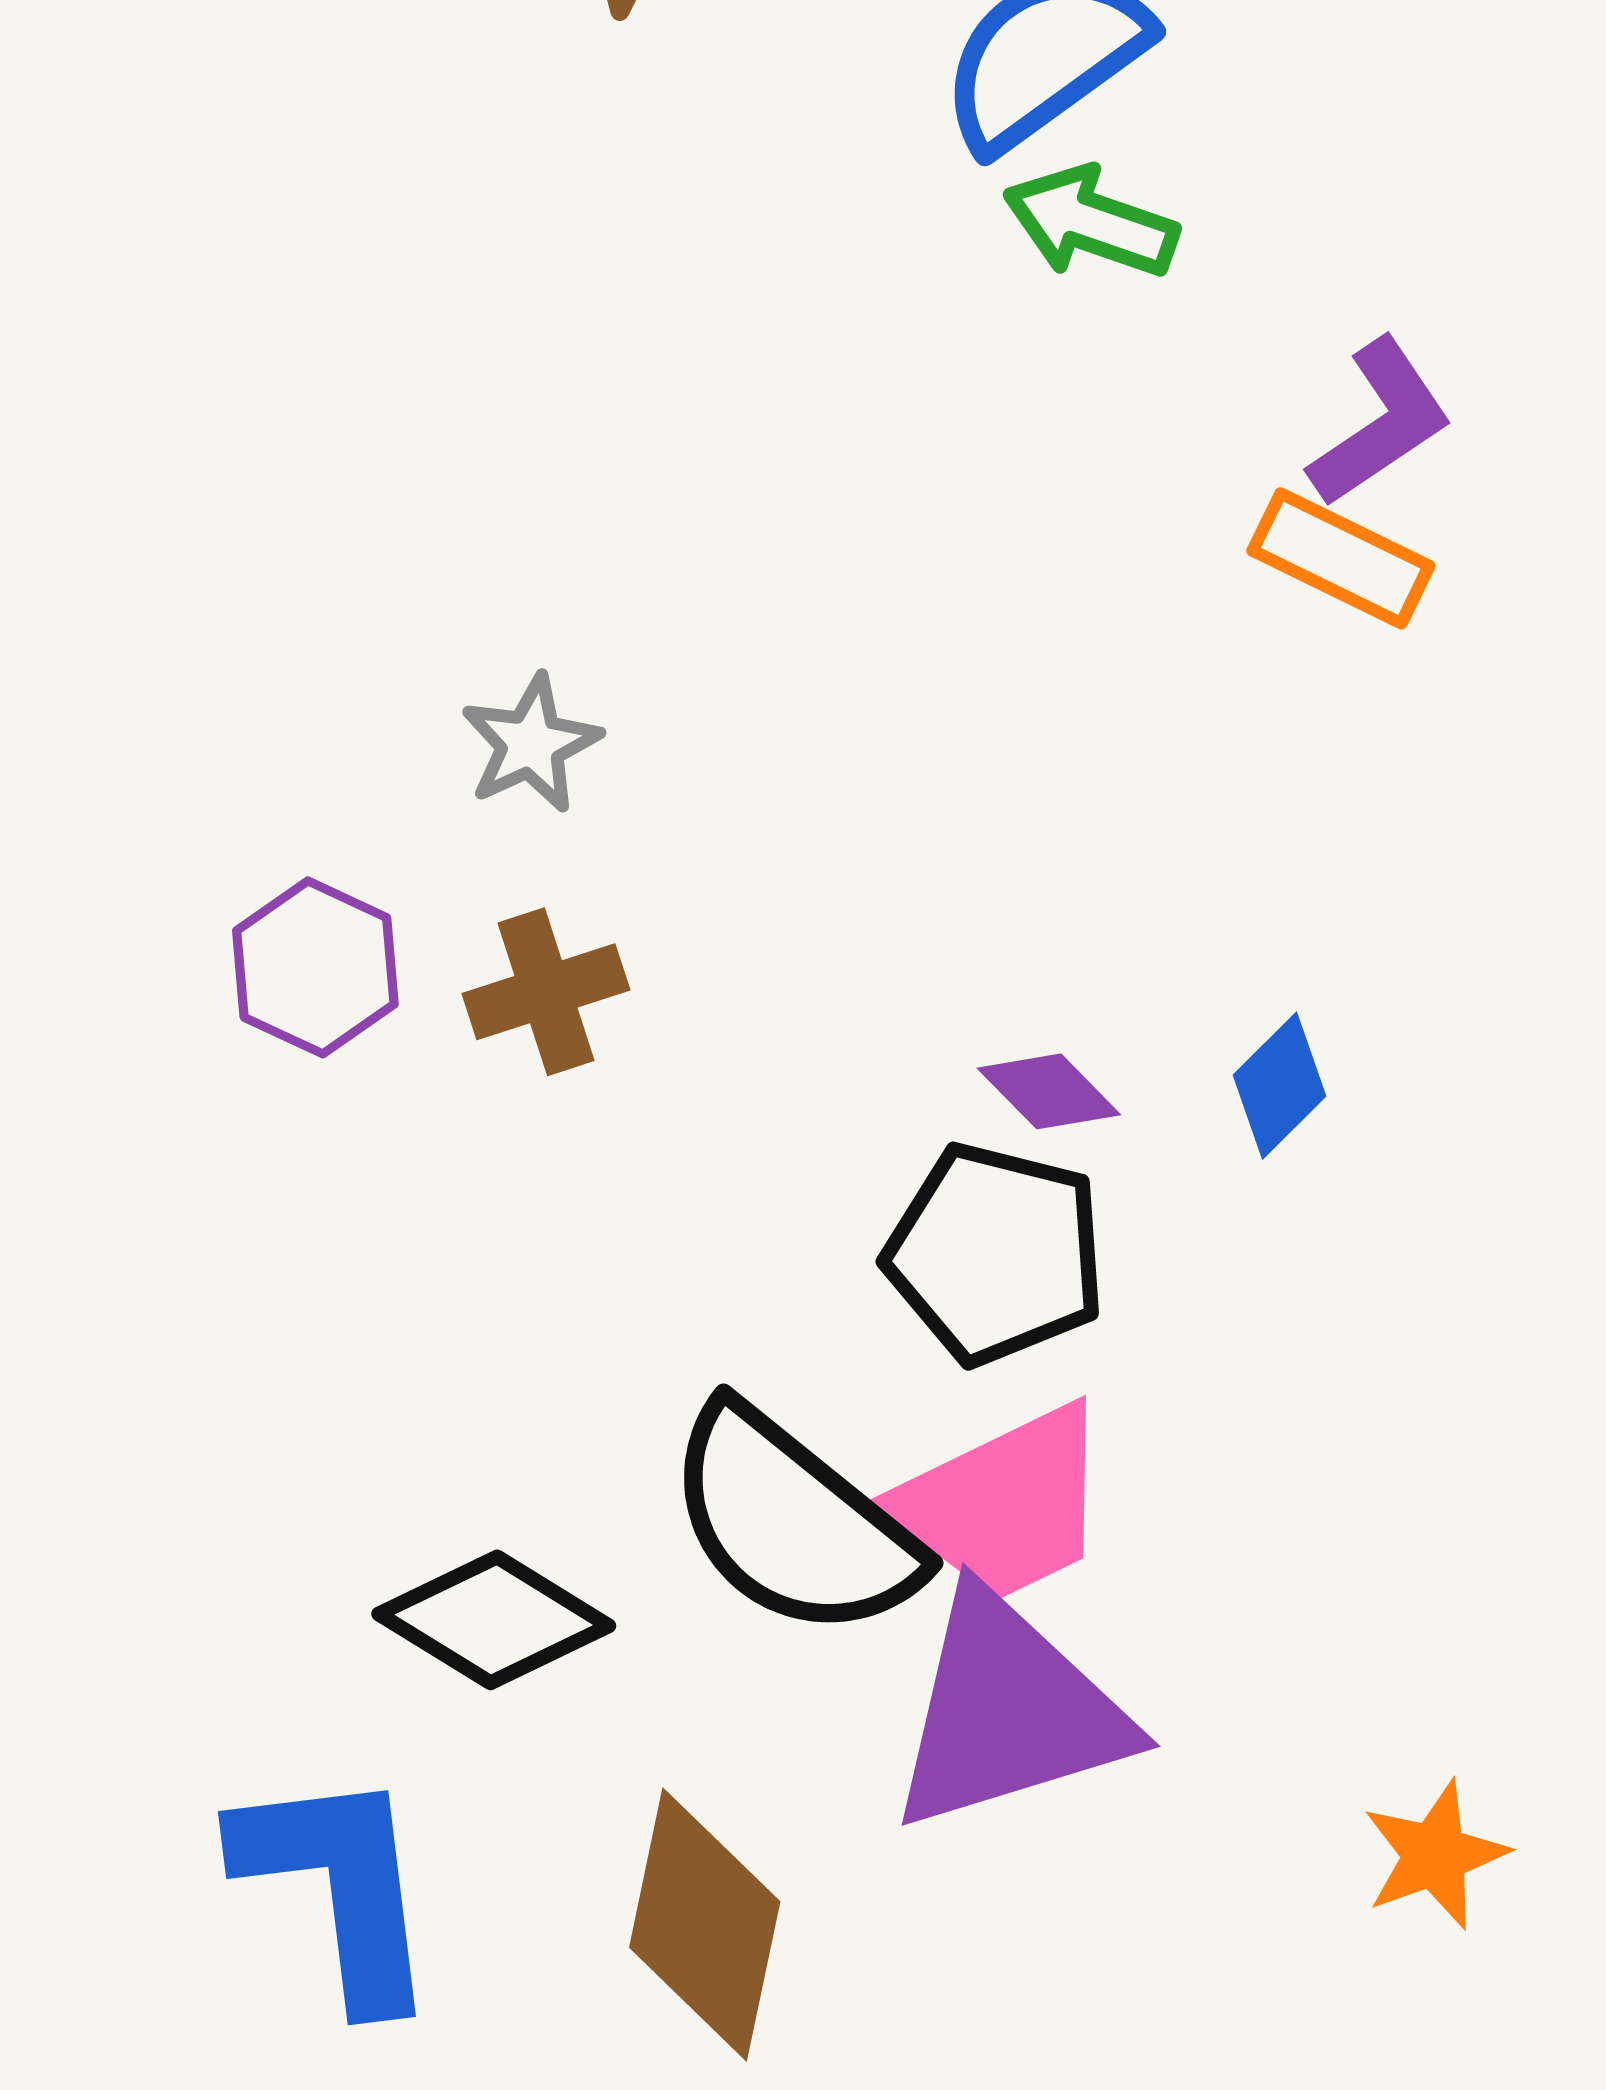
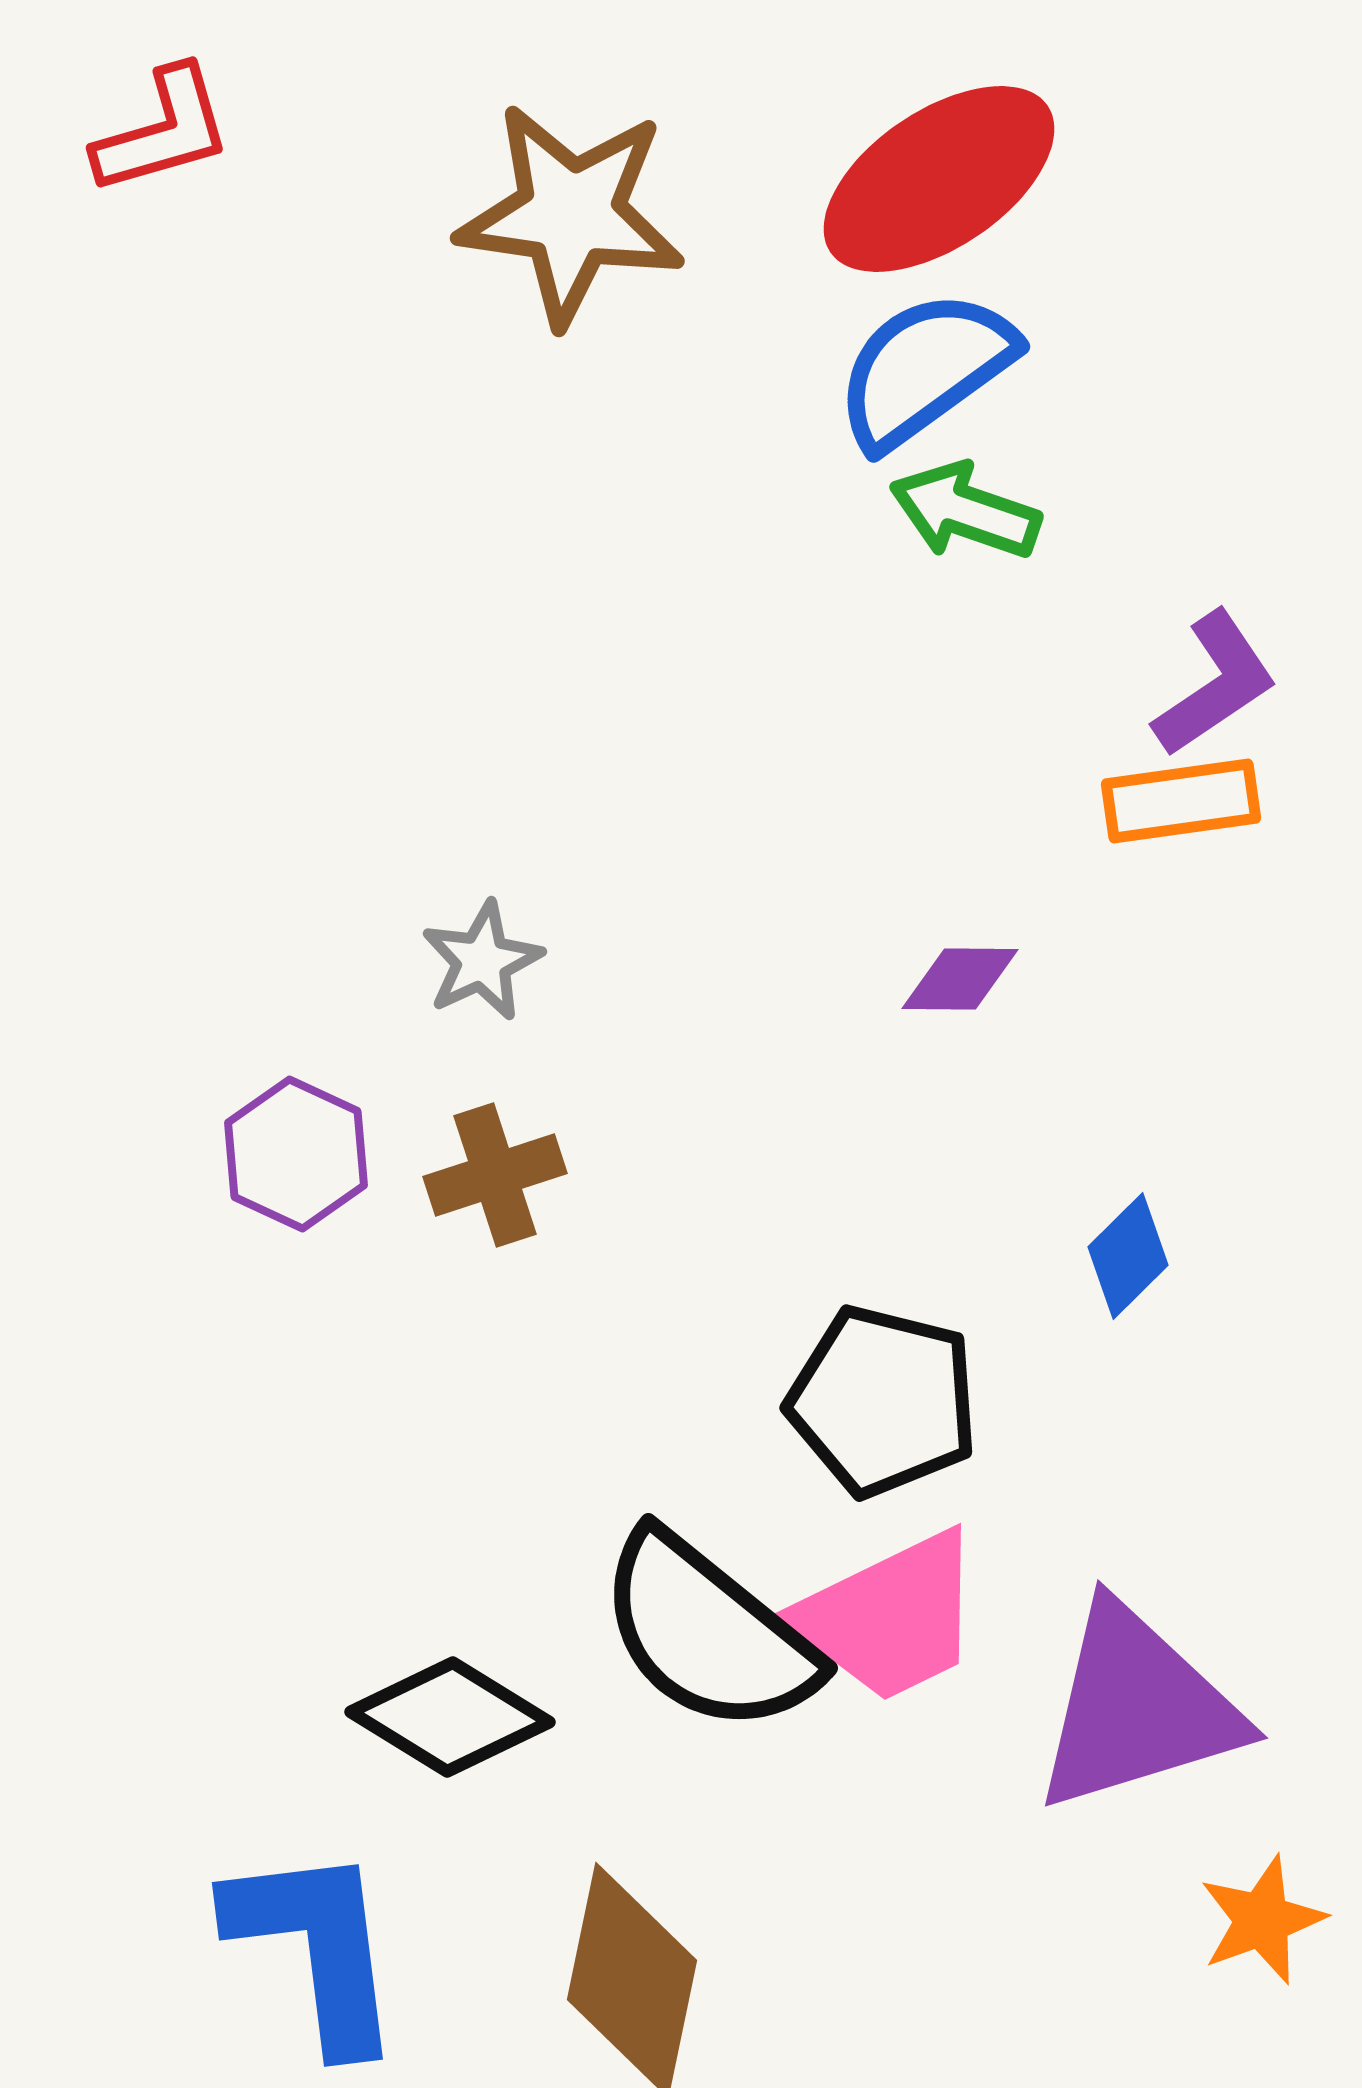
orange rectangle: (1341, 558) -> (1181, 801), turned -34
purple diamond: (1049, 1091) -> (960, 979), moved, turned -45
purple triangle: (1008, 1711) -> (1137, 1708), moved

